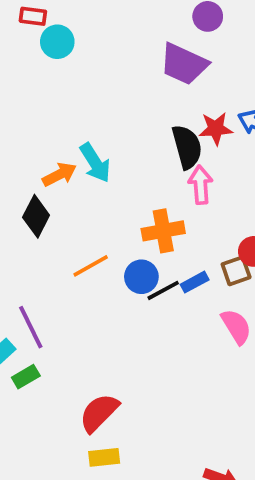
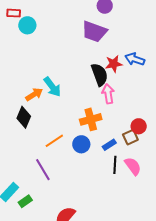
black line: (163, 290) -> (115, 165), moved, turned -54
purple line: (31, 327) -> (43, 170), moved

